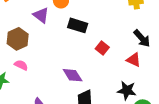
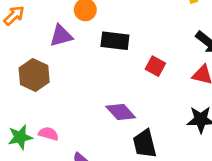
purple triangle: (41, 15) -> (61, 36), turned -42
pink semicircle: (21, 65) -> (48, 134), moved

